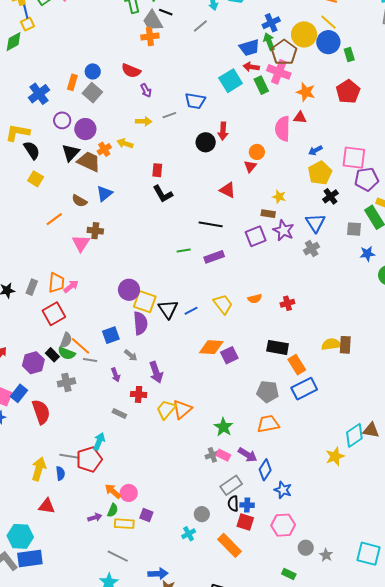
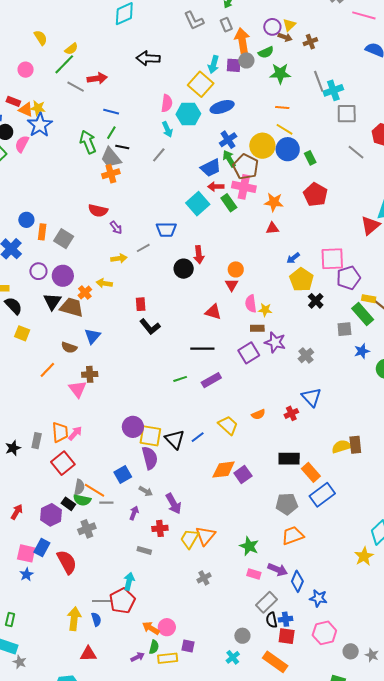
blue circle: (93, 71) -> (26, 220), moved
pink semicircle: (283, 129) -> (251, 304), moved, size x0.7
blue triangle: (315, 223) -> (311, 397), moved
purple arrow: (116, 375) -> (134, 513), turned -128
gray cross: (212, 455) -> (204, 578), moved

